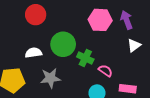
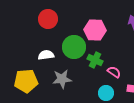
pink hexagon: (100, 20) -> (95, 30), moved

